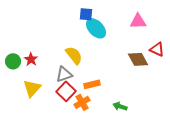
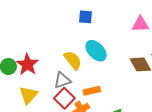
cyan ellipse: (96, 28) -> (96, 51), moved
red star: (31, 59) -> (27, 64), size x1.5

